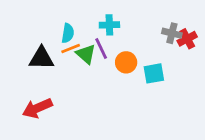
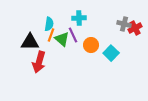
orange line: (71, 48) -> (51, 35), turned -48
cyan square: (154, 73) -> (111, 53), turned -35
red arrow: (37, 108) -> (39, 62), moved, turned -50

